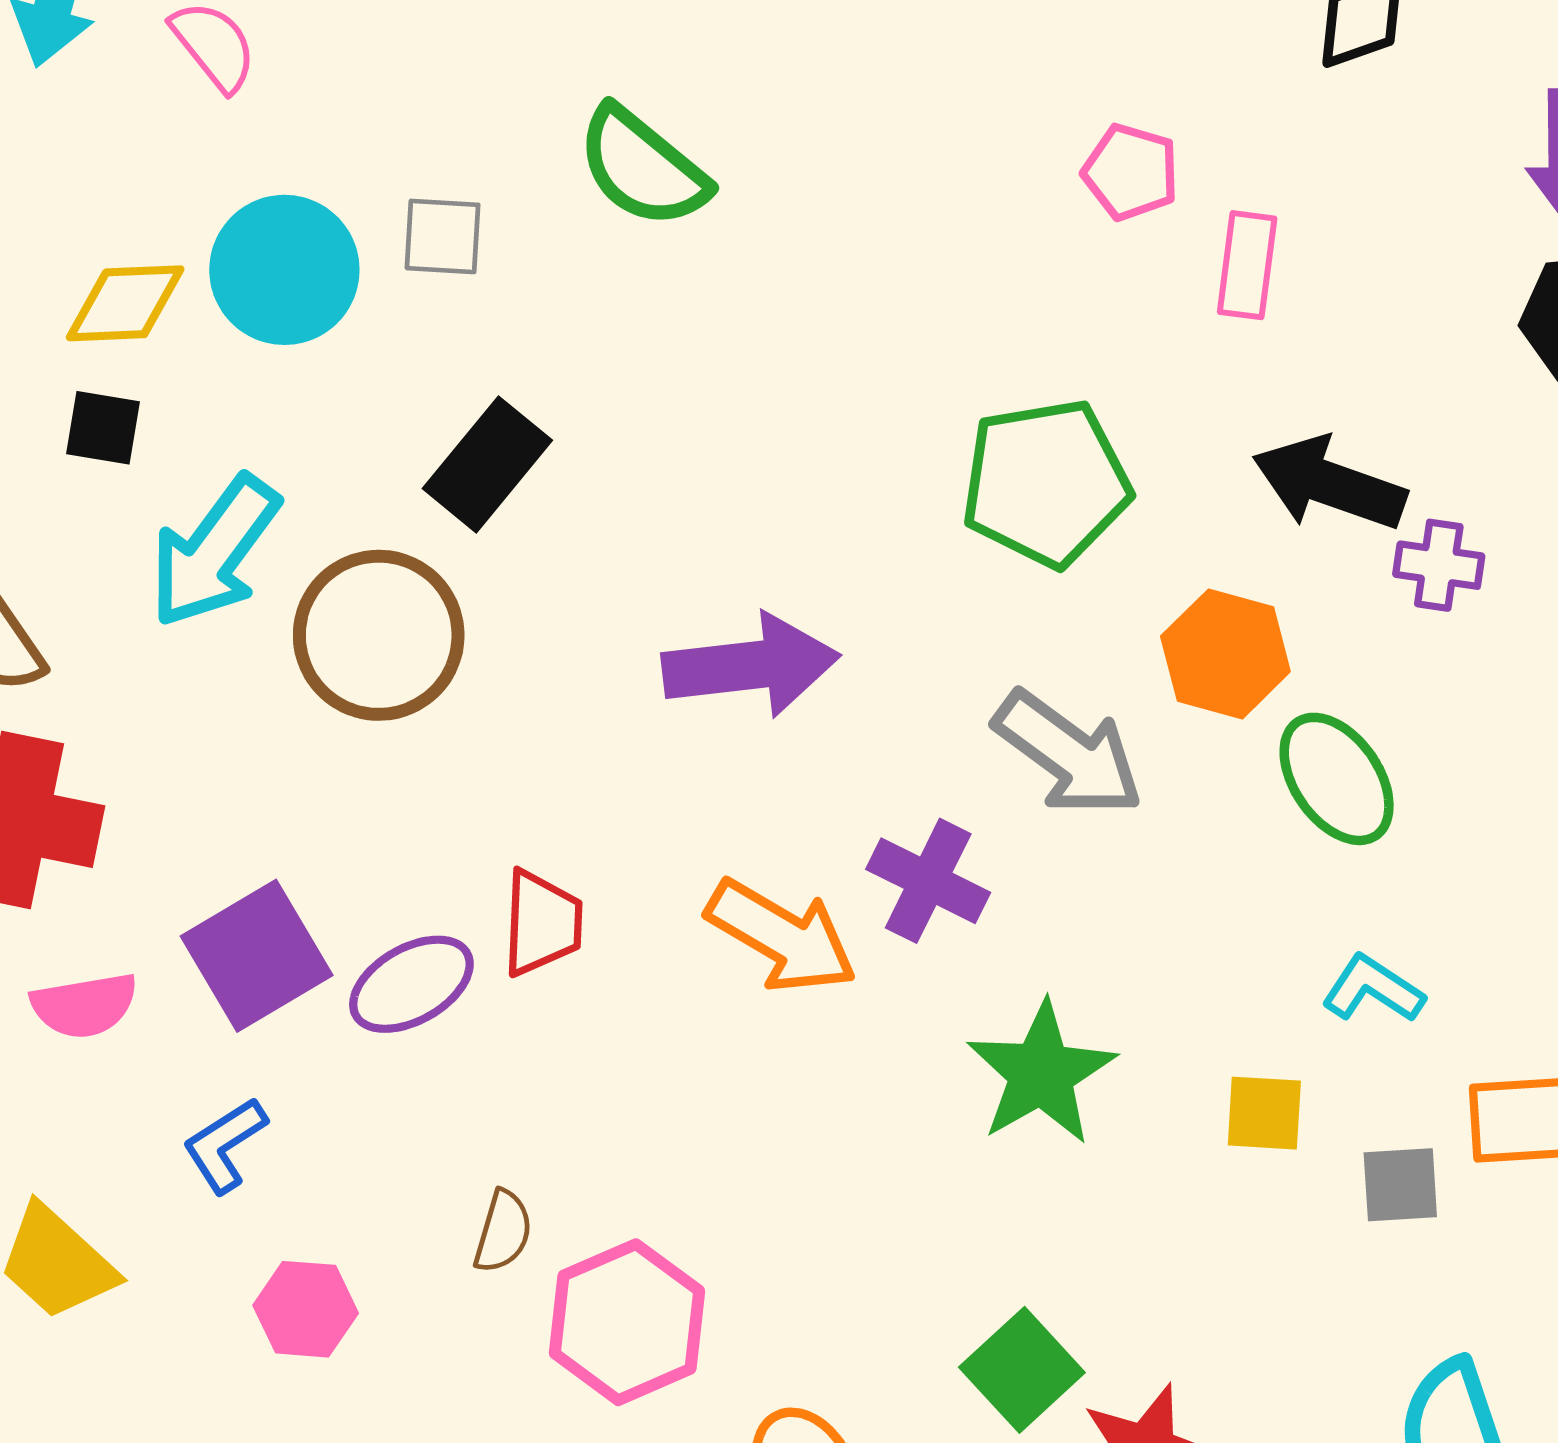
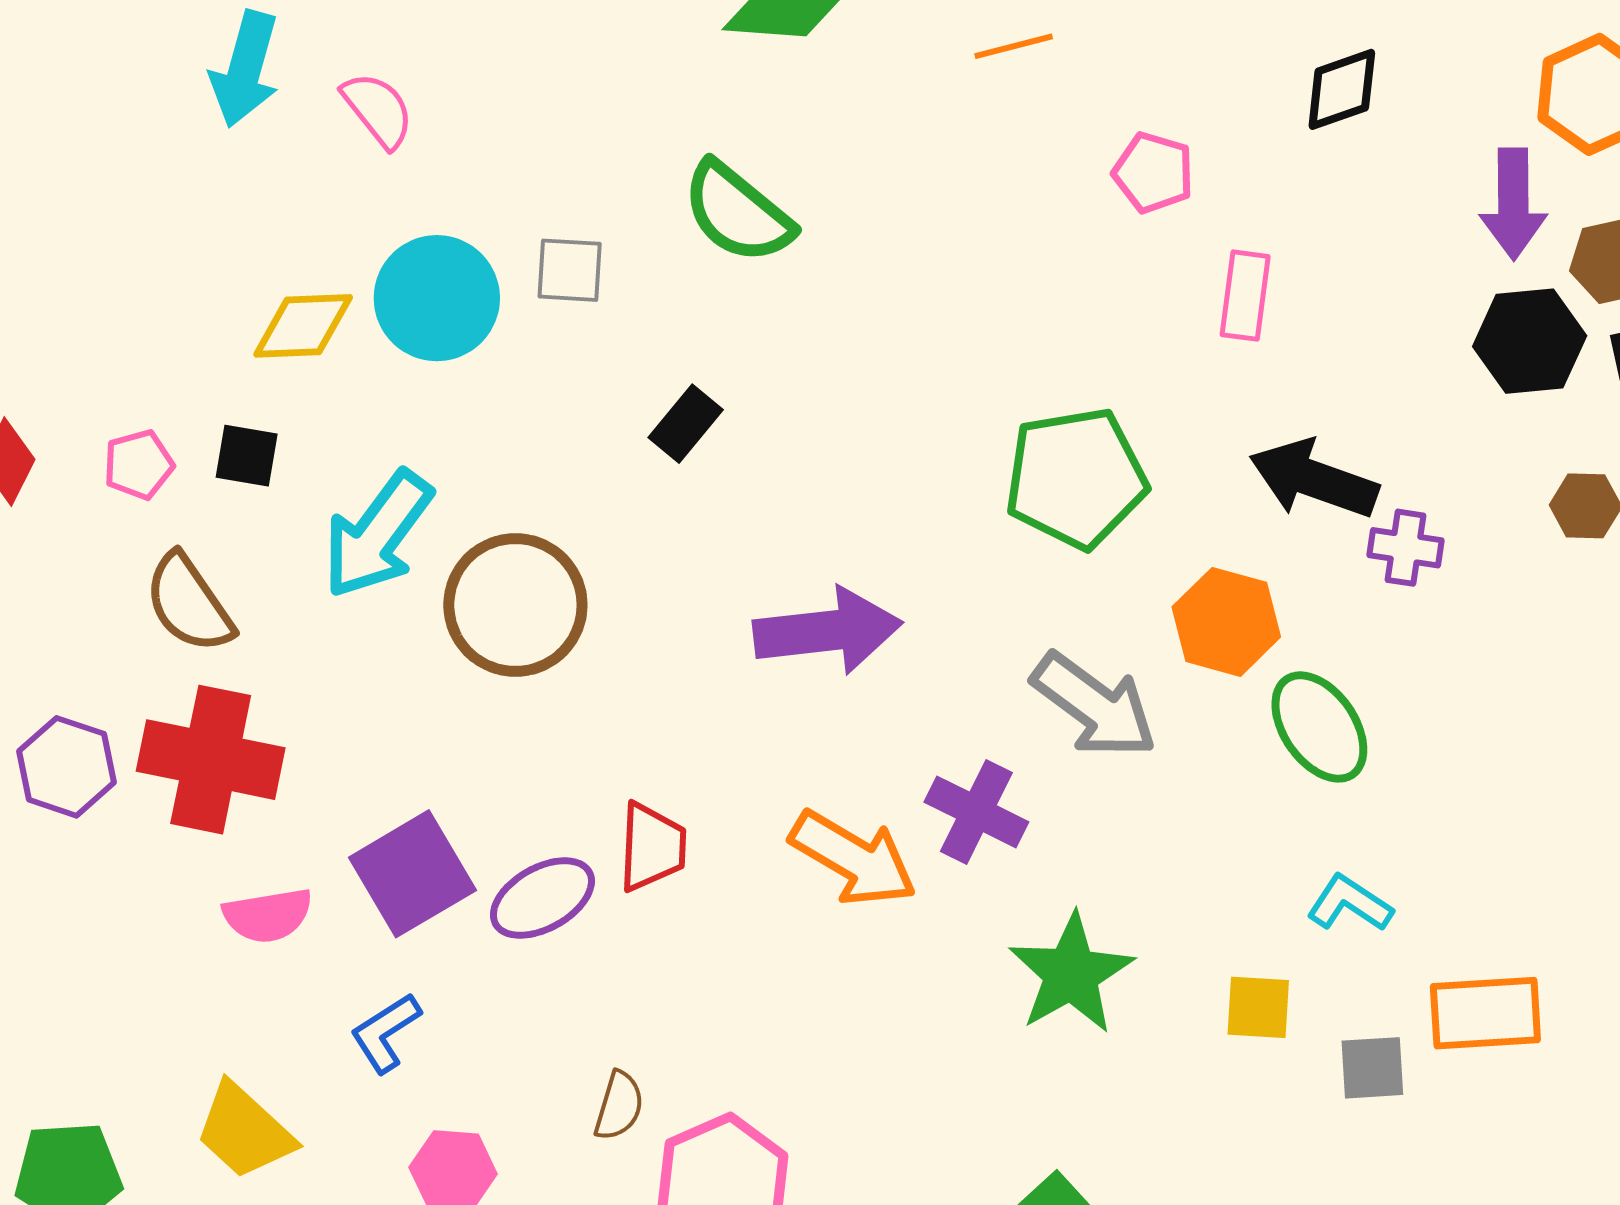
pink pentagon: (1131, 172) -> (1153, 173), moved
black square: (103, 428) -> (247, 456), moved
black rectangle: (487, 464) -> (686, 424), moved, size x0.7

